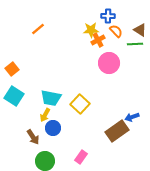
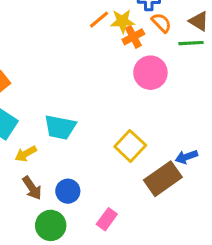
orange line: (38, 29) -> (99, 20), moved
yellow square: (80, 104) -> (130, 146), moved
yellow arrow: (45, 115) -> (26, 154), moved, turned 32
blue circle: (53, 128) -> (68, 191), moved

